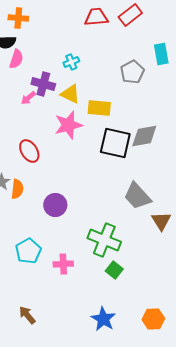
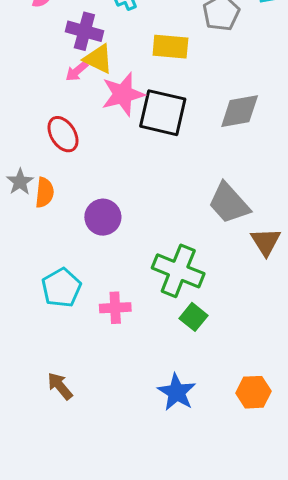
yellow triangle: (70, 94) -> (98, 59), moved
pink arrow: (28, 98) -> (77, 71), moved
yellow rectangle: (99, 108) -> (170, 47), moved
black square: (115, 143) -> (163, 113), moved

